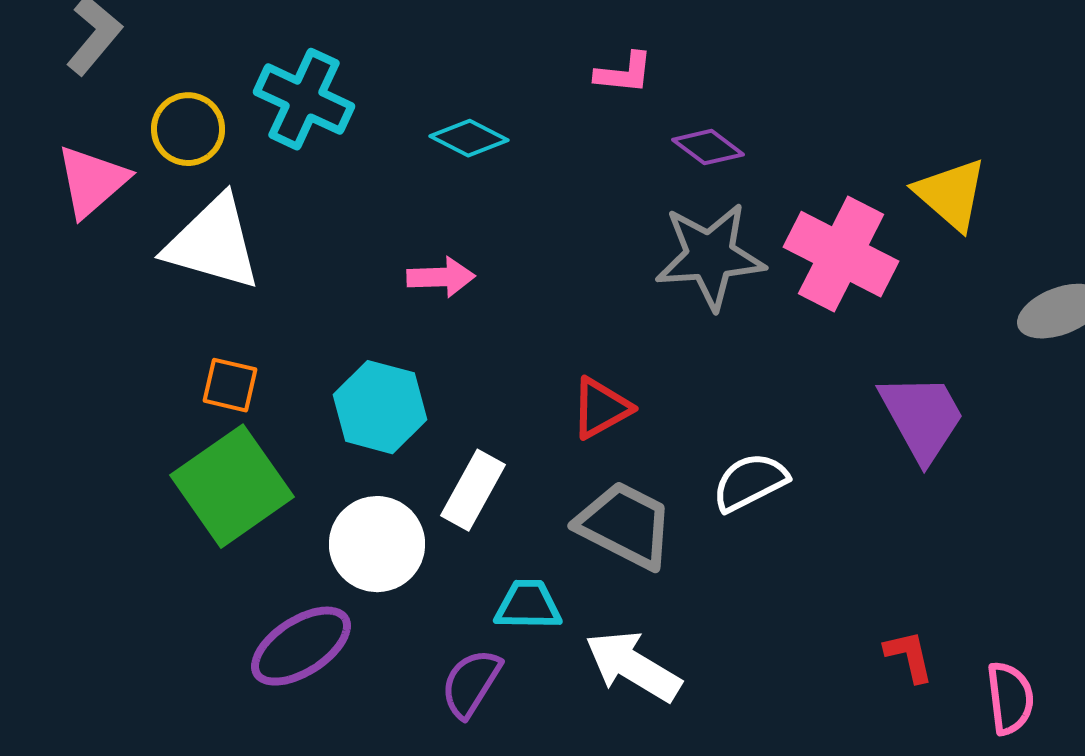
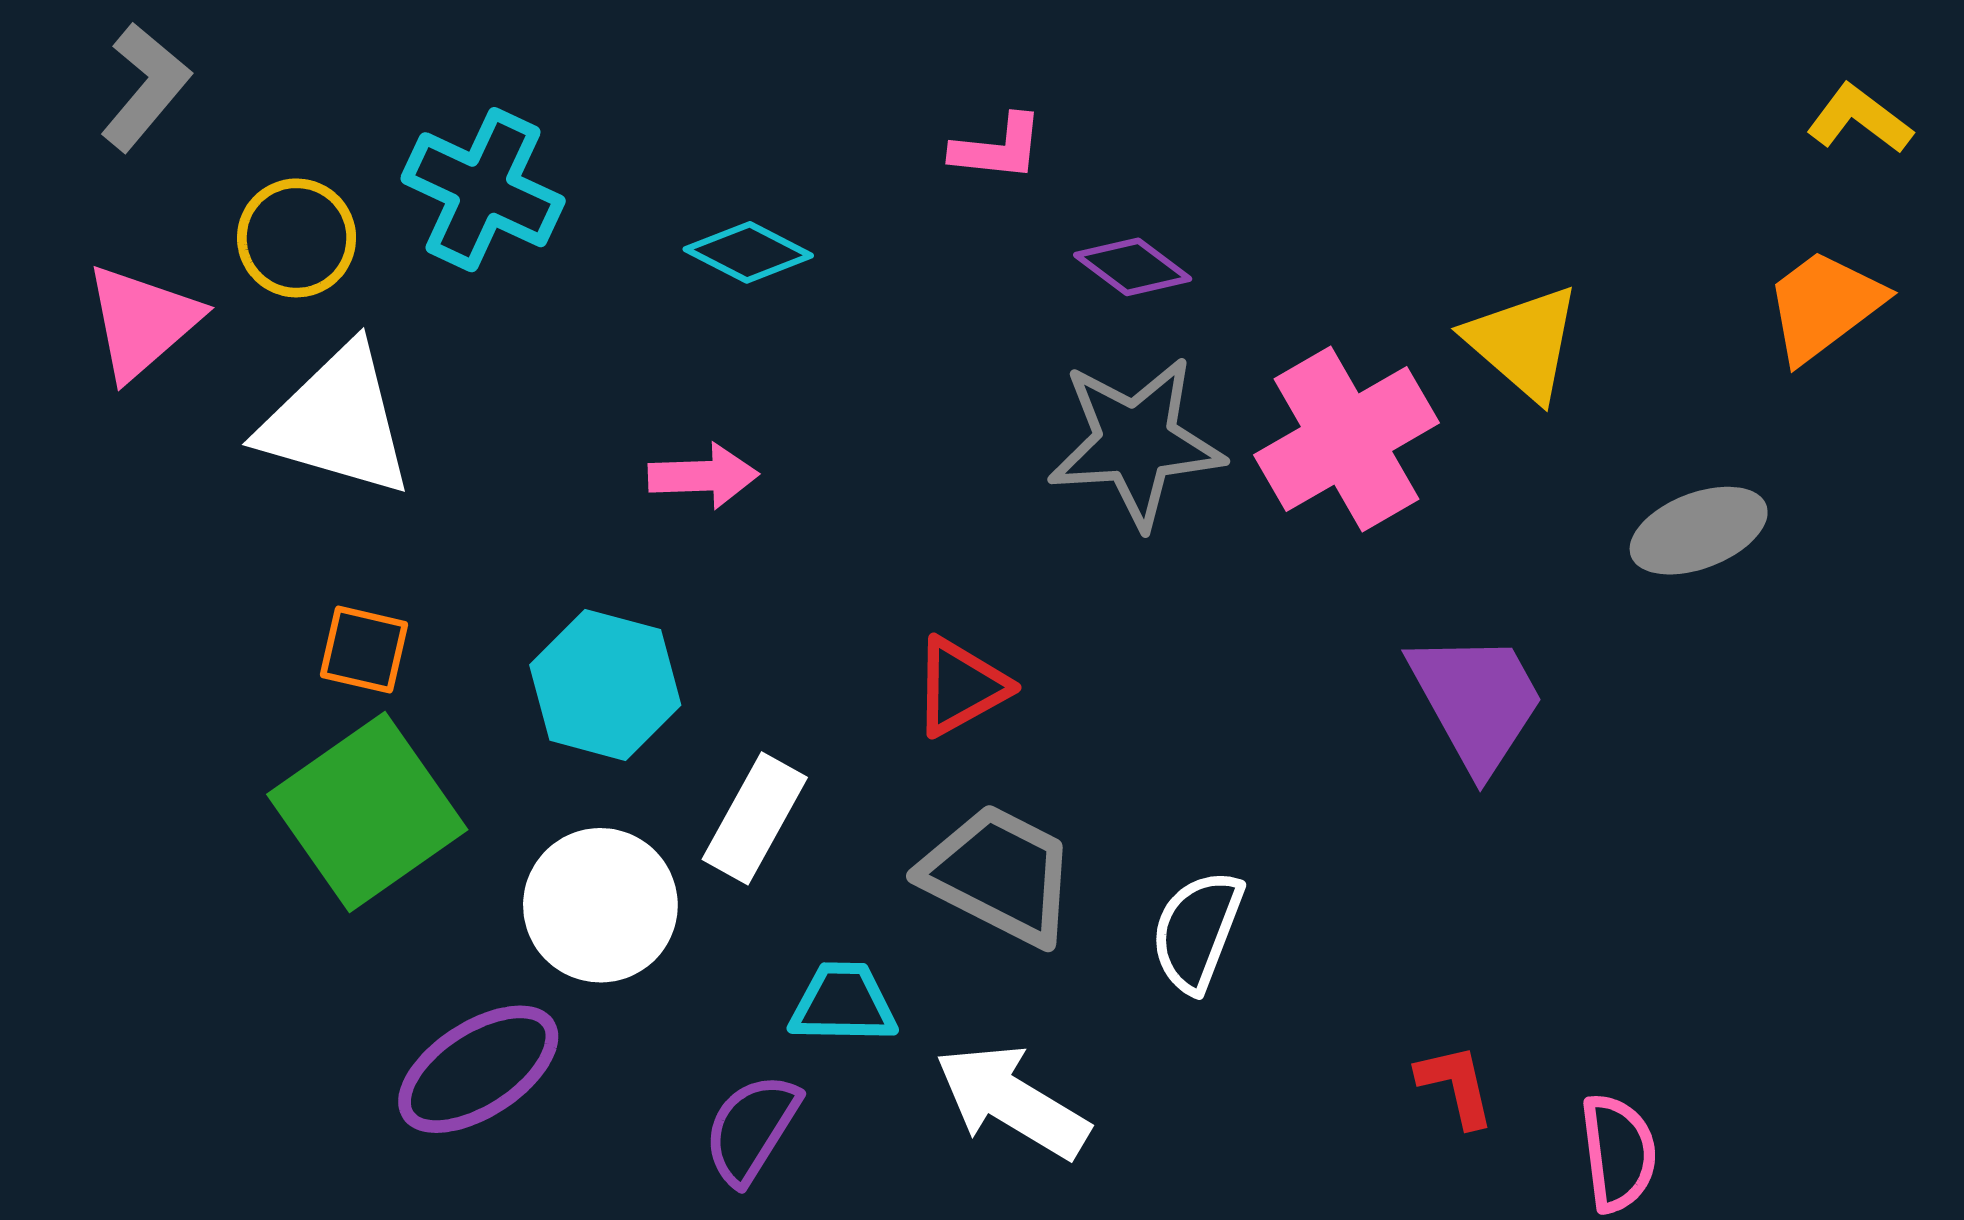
pink cross: (841, 254) -> (1346, 439), turned 33
white semicircle: (750, 482) -> (1197, 931), moved, turned -42

